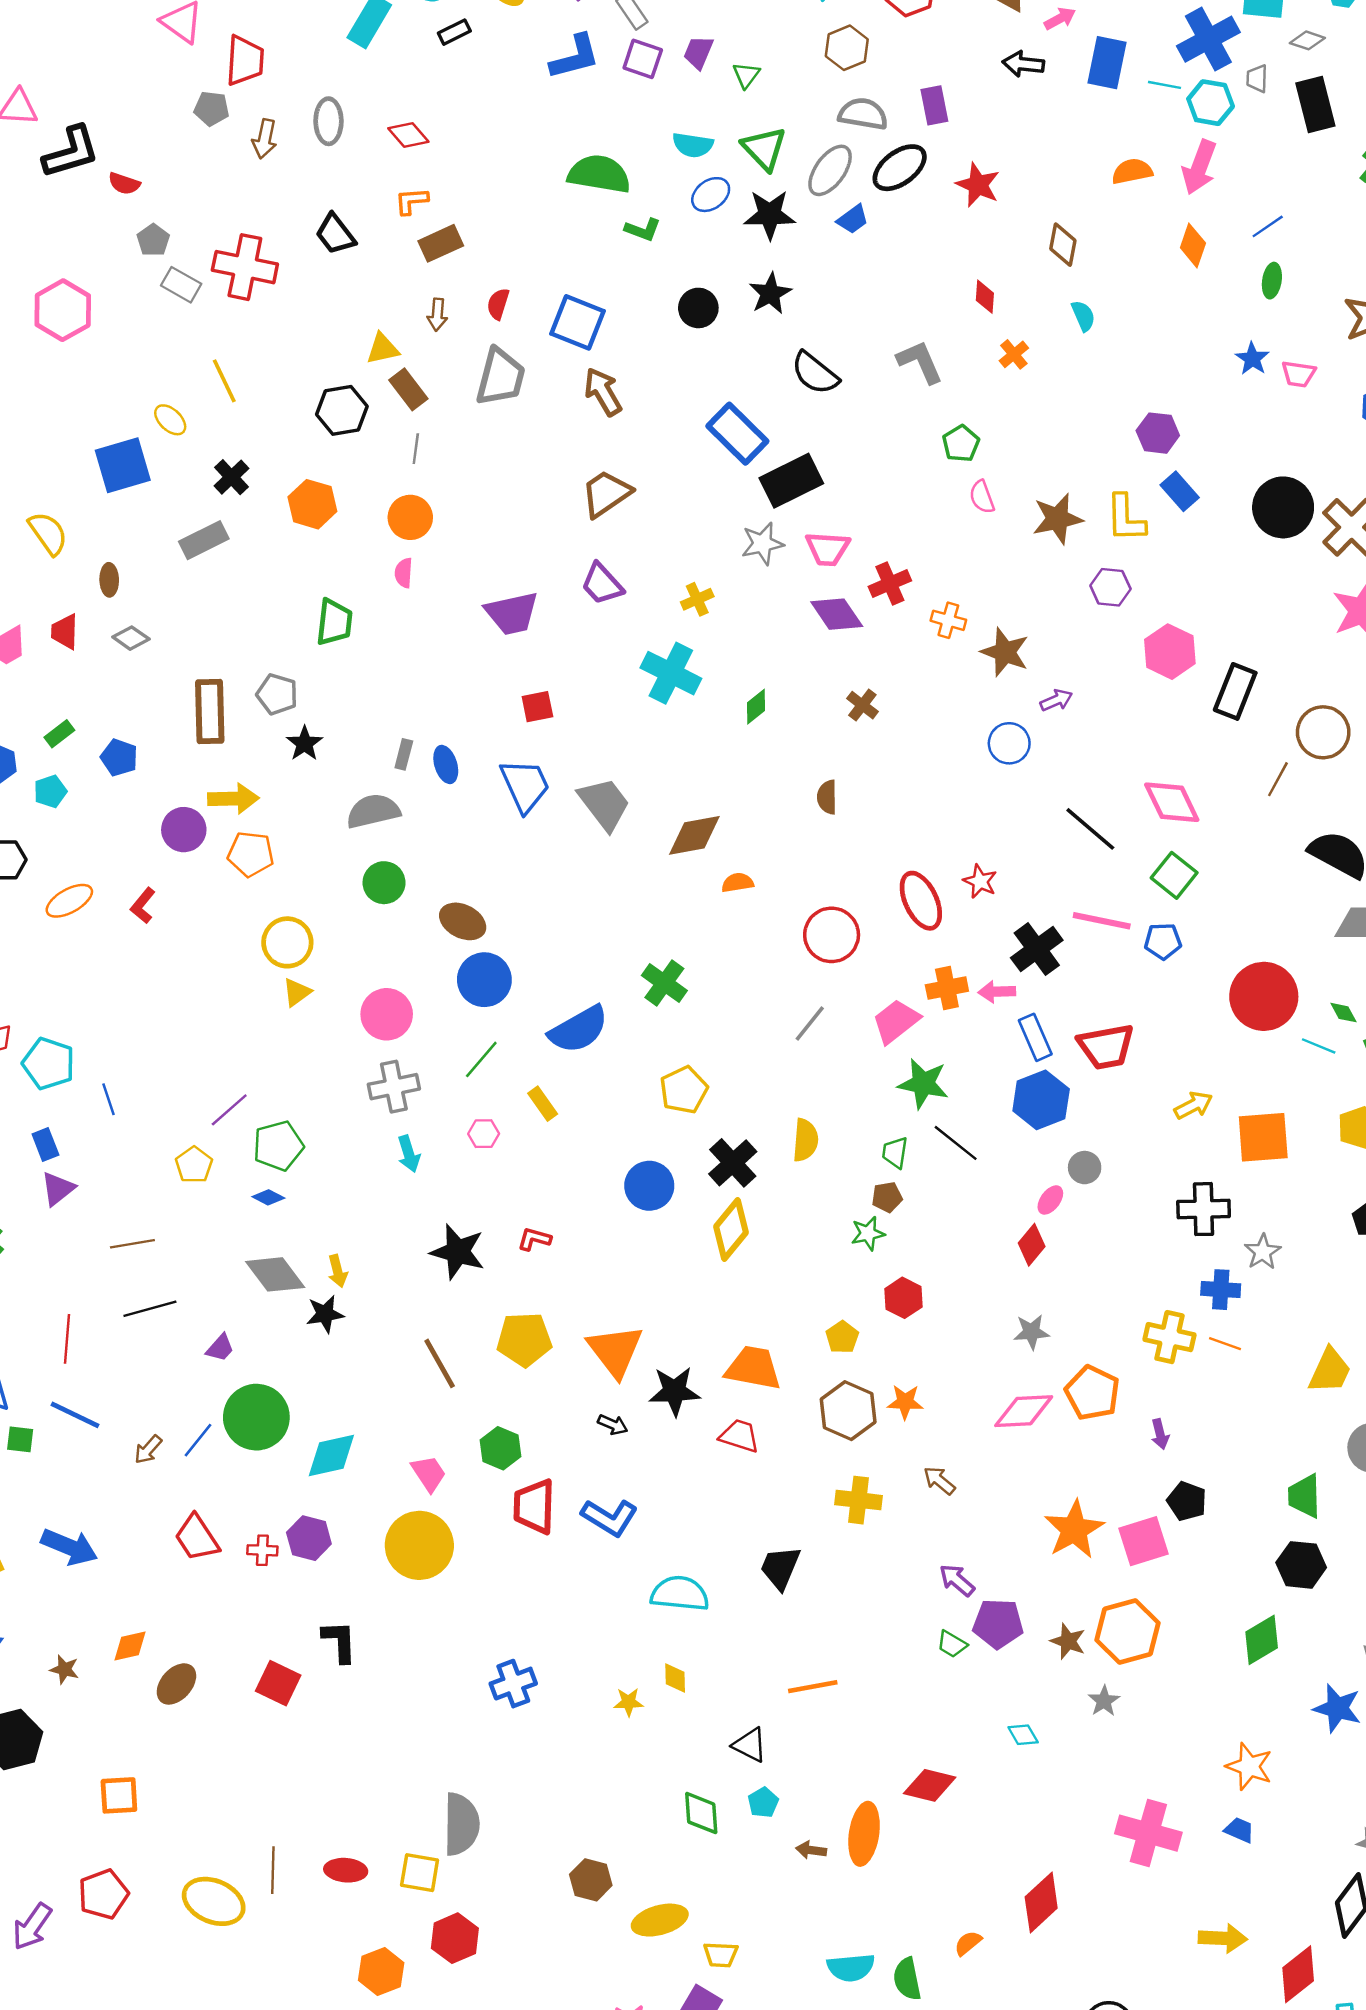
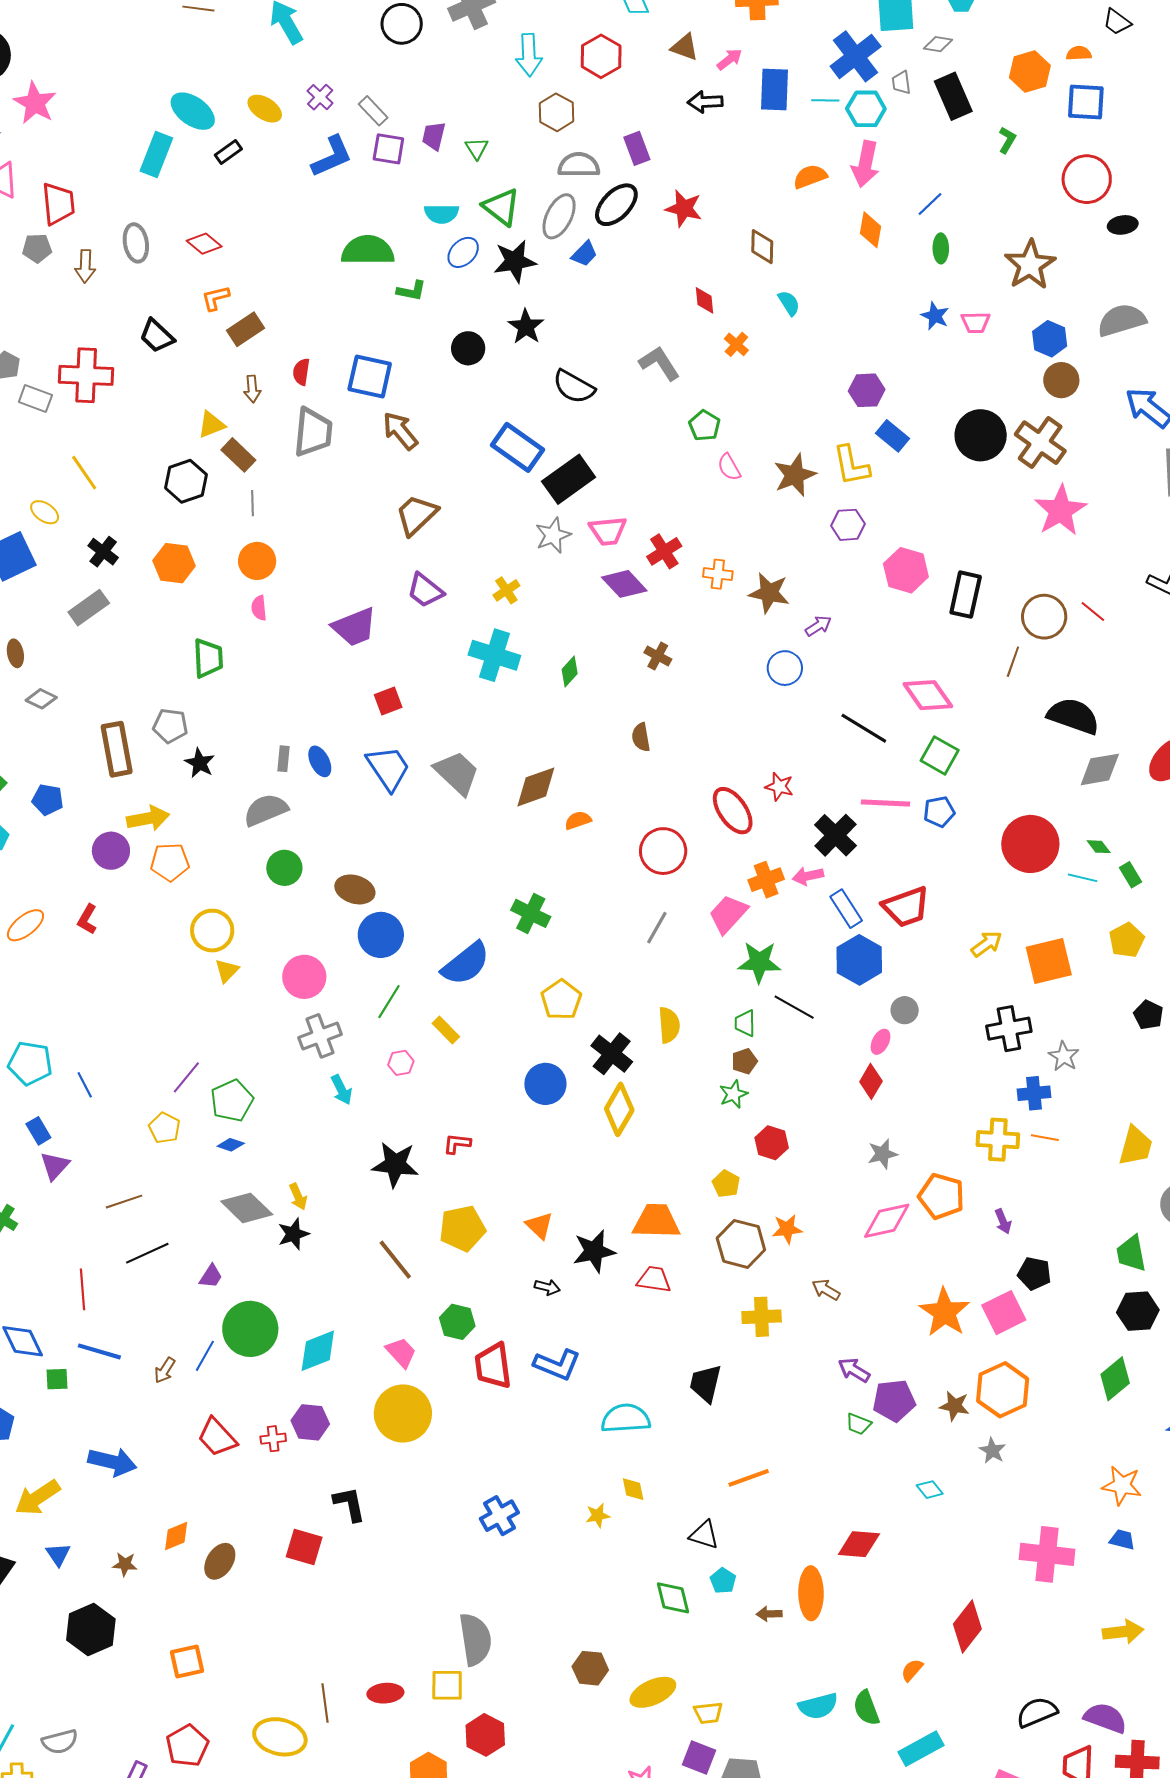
orange triangle: (615, 1351) -> (539, 1226), size x0.6

